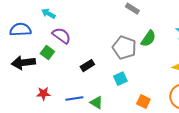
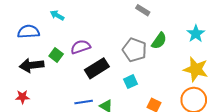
purple semicircle: (61, 36) -> (81, 47), moved, turned -54
black rectangle: (87, 66) -> (97, 68), size x1.6
red star: (43, 94) -> (22, 97), moved

